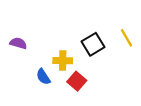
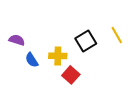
blue semicircle: (43, 77) -> (32, 60), moved

